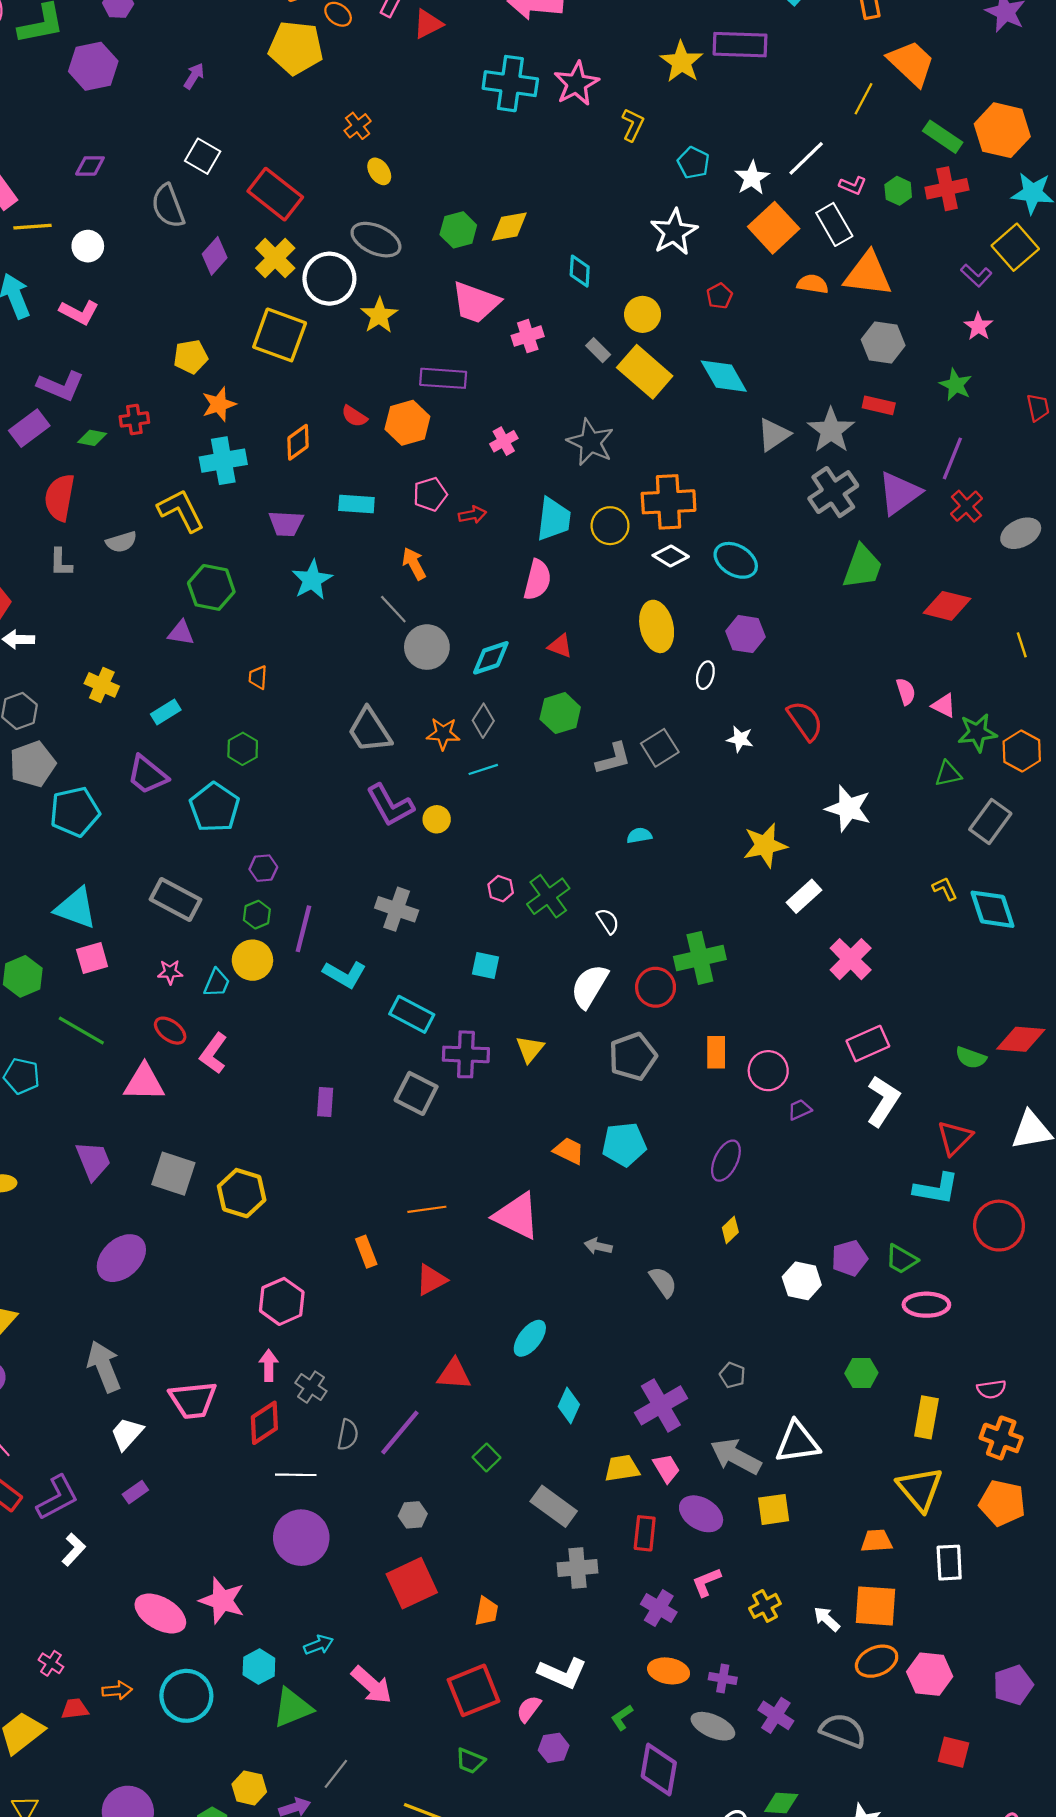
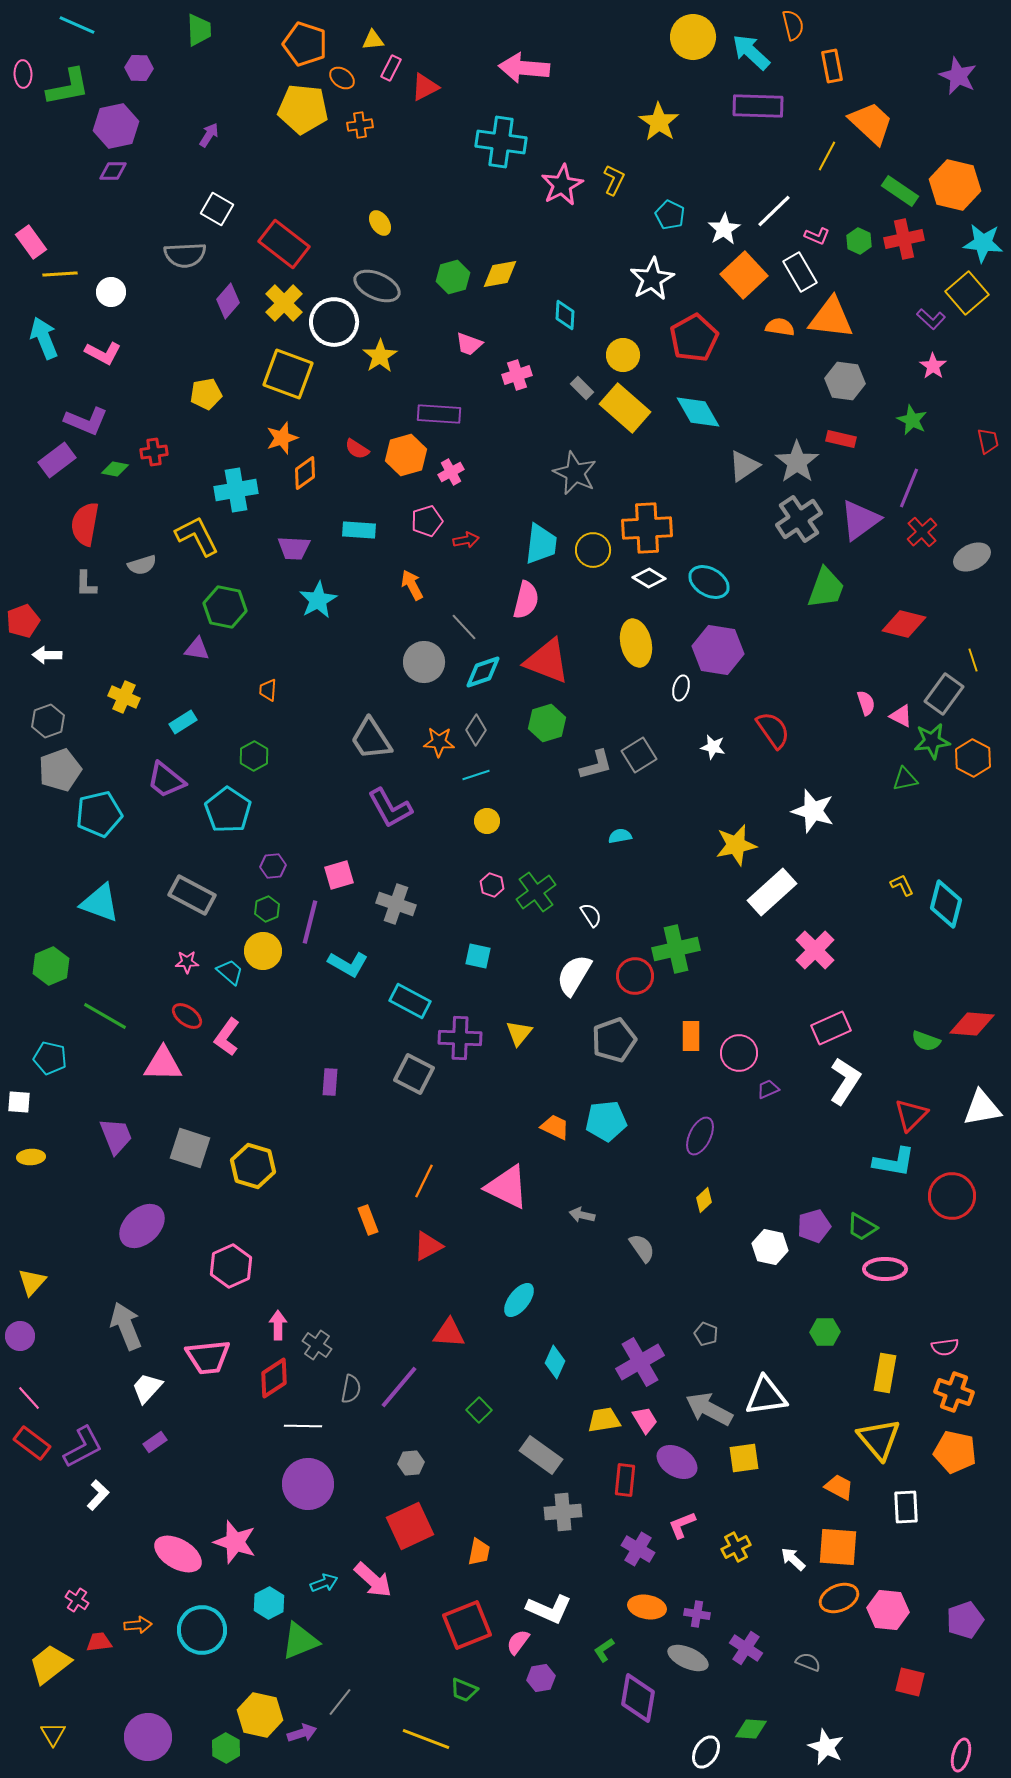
purple rectangle: (740, 45) -> (758, 106), moved
pink star: (576, 84) -> (562, 185), moved
orange cross: (358, 126) -> (360, 125), moved, turned 30
purple diamond: (90, 166) -> (113, 171), moved
gray semicircle: (168, 206) -> (185, 255), turned -72
red pentagon: (719, 296) -> (694, 338), size x2.0
pink trapezoid: (476, 302) -> (469, 344), size x0.6
orange star: (219, 404) -> (282, 438), moved
pink cross: (504, 441) -> (451, 472), moved
gray line: (393, 609) -> (464, 627), moved
purple hexagon: (745, 634) -> (718, 650), size x1.4
red triangle: (560, 646) -> (547, 661), size x2.0
yellow circle: (437, 819) -> (487, 821), moved
gray rectangle: (990, 821) -> (944, 694), moved
white rectangle: (804, 896) -> (772, 892), size x1.5
cyan diamond: (992, 909) -> (946, 904), turned 33
pink square: (92, 958) -> (339, 875), moved
cyan trapezoid: (217, 983) -> (230, 972), turned -72
orange line: (427, 1209) -> (424, 1181), turned -56
pink hexagon: (282, 1301) -> (231, 1266), moved
orange trapezoid: (877, 1541) -> (839, 1487), turned 32
pink arrow: (372, 1685) -> (373, 1580), moved
gray semicircle: (843, 1731) -> (808, 1662), size x0.6
yellow hexagon: (249, 1788) -> (260, 1715), size x1.4

